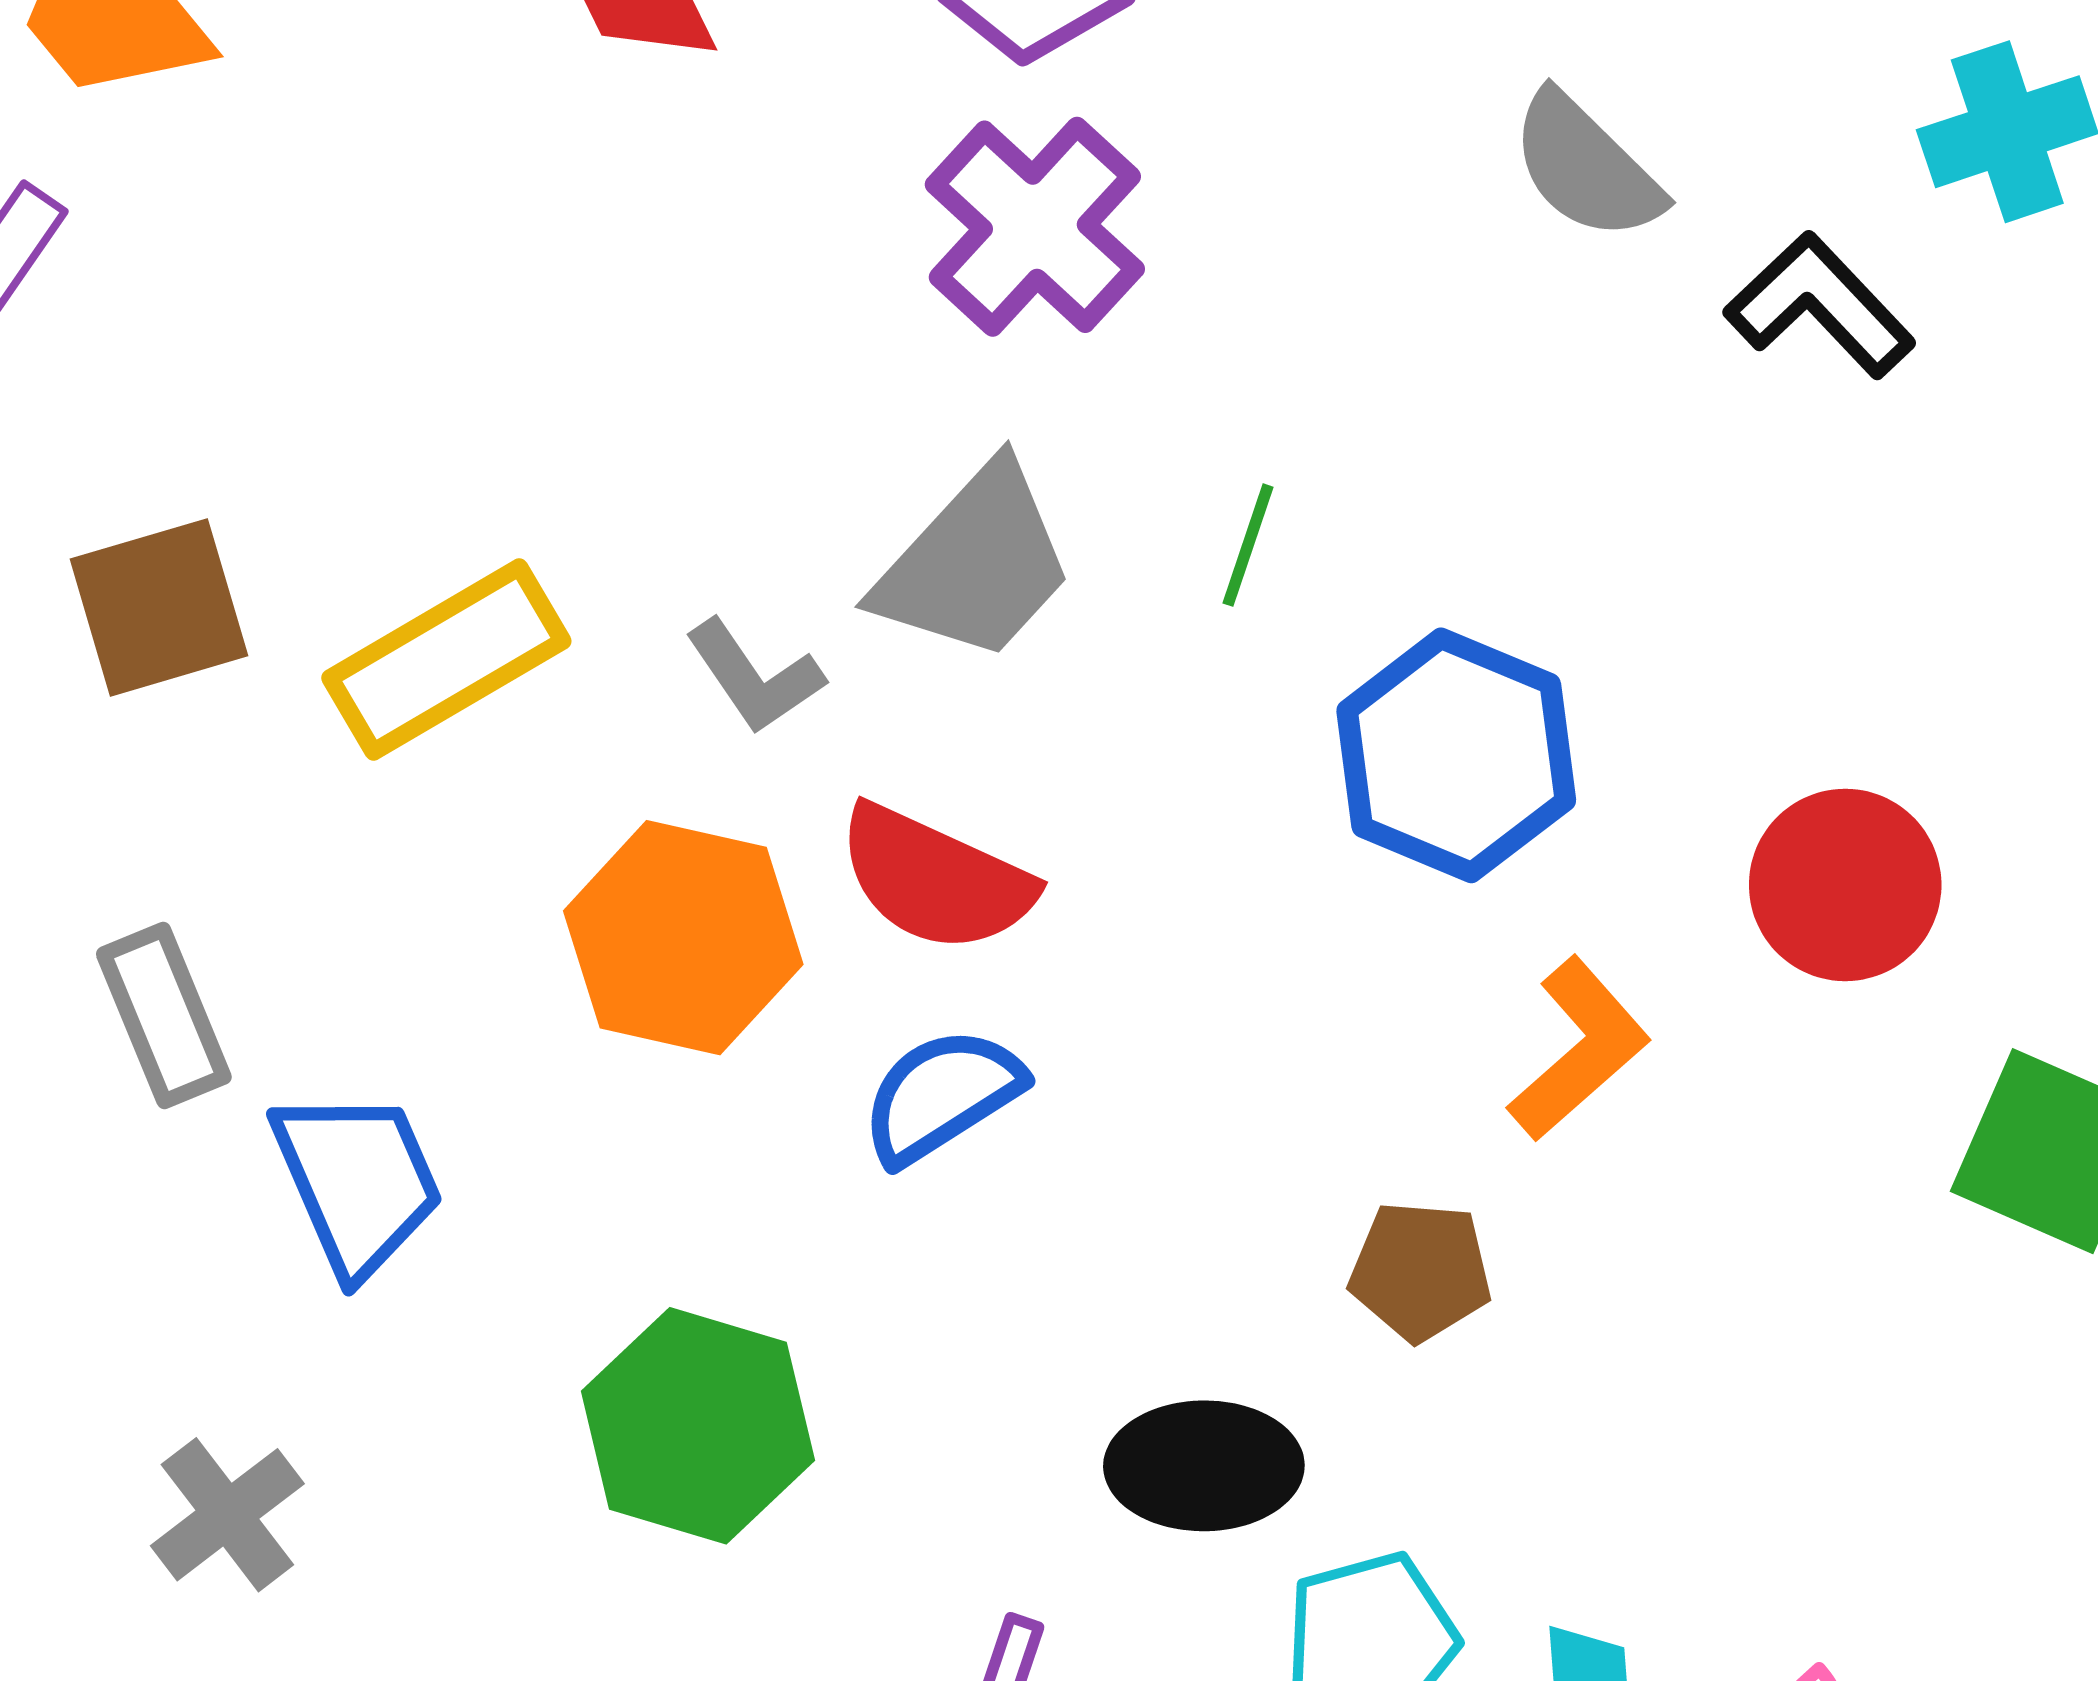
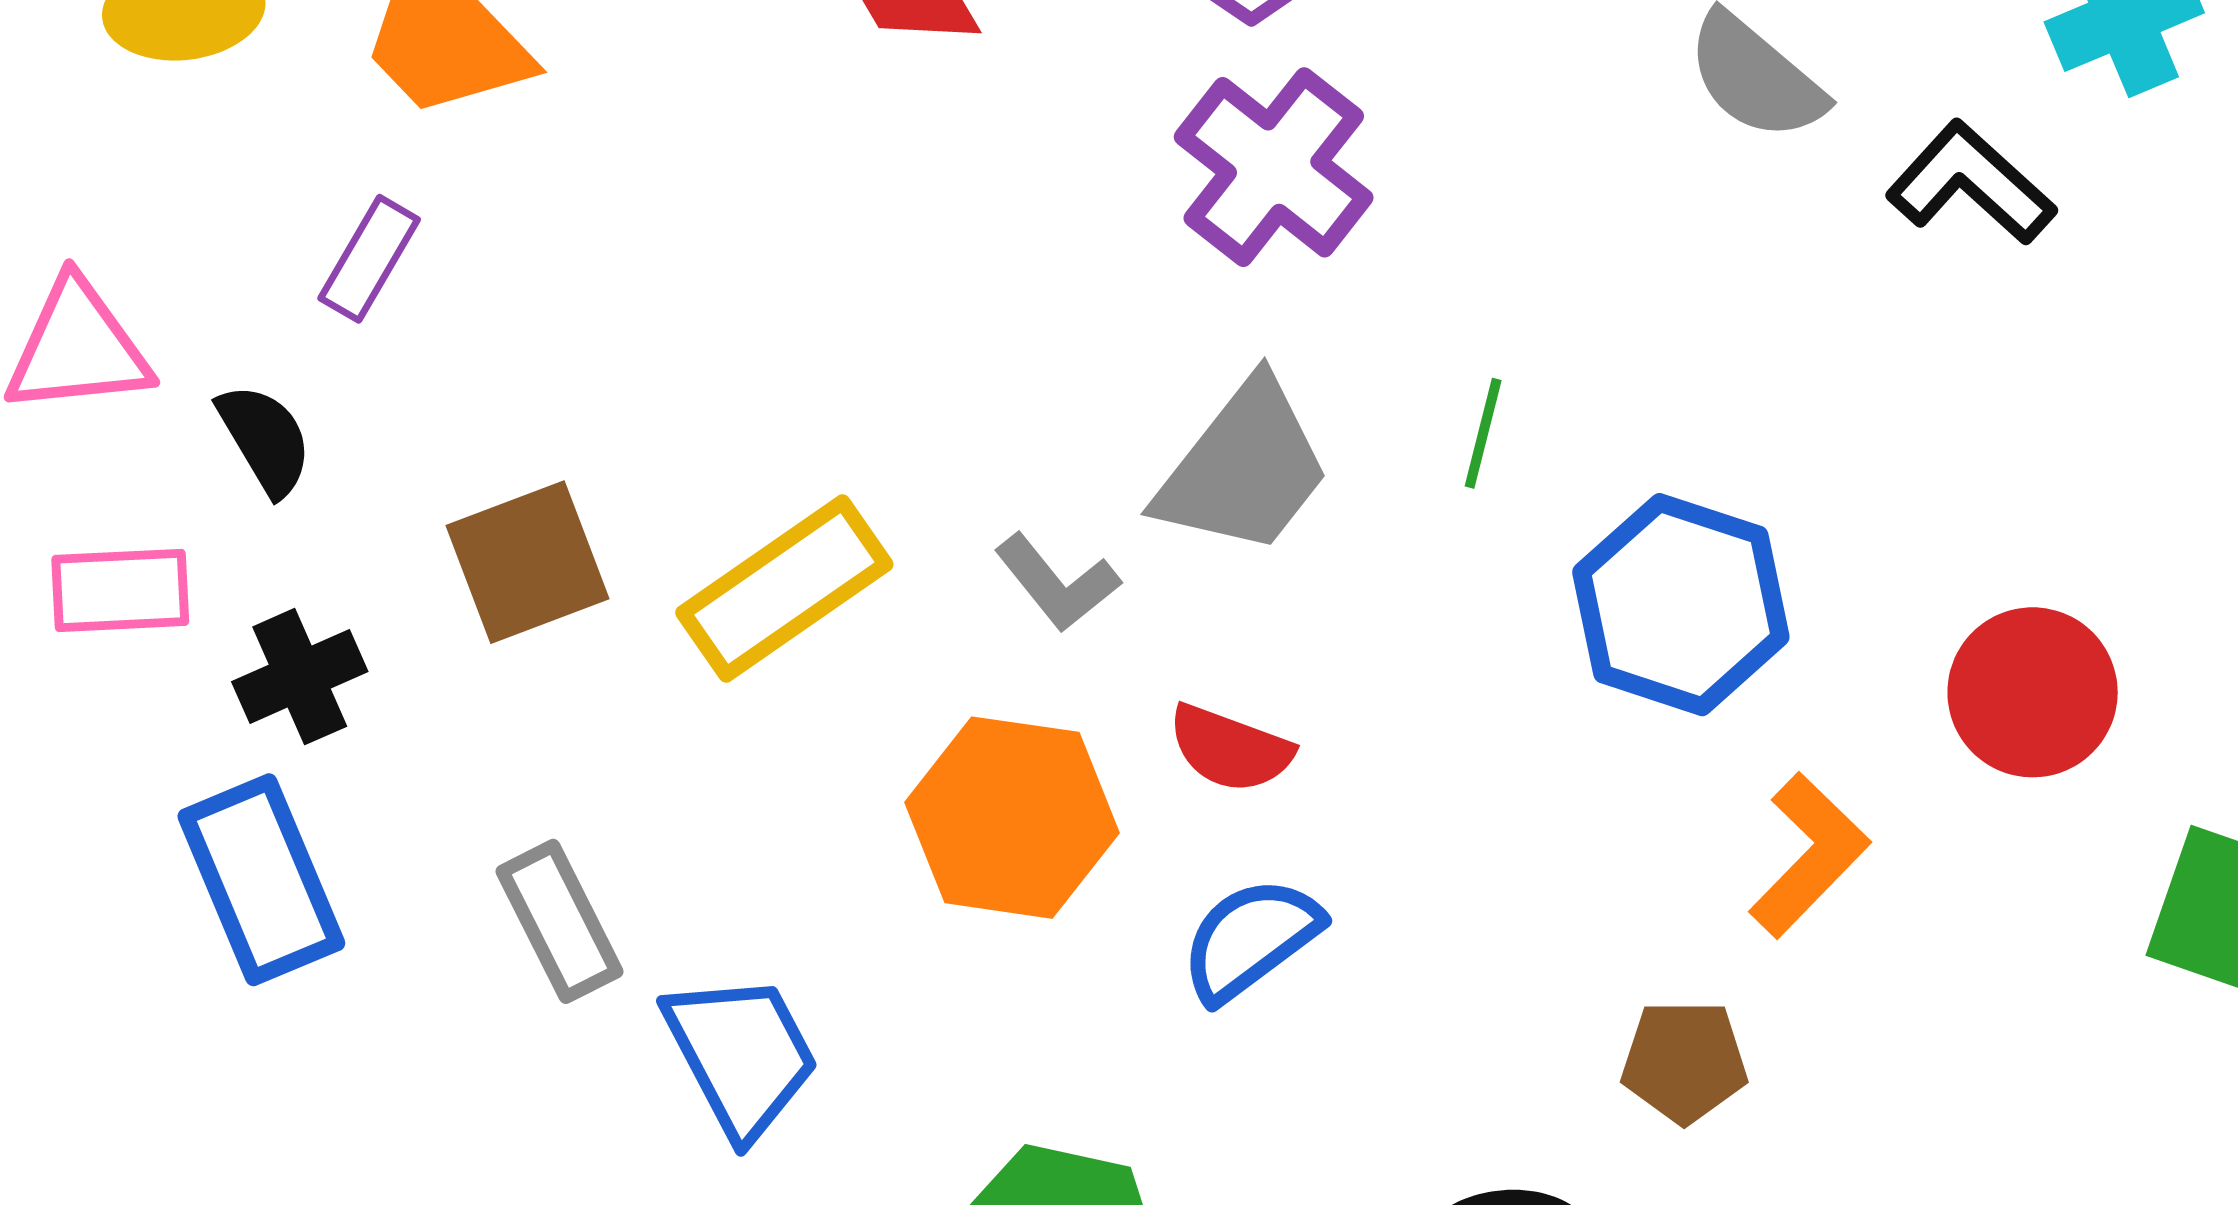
red semicircle: (935, 879) -> (1230, 749), size x0.7

